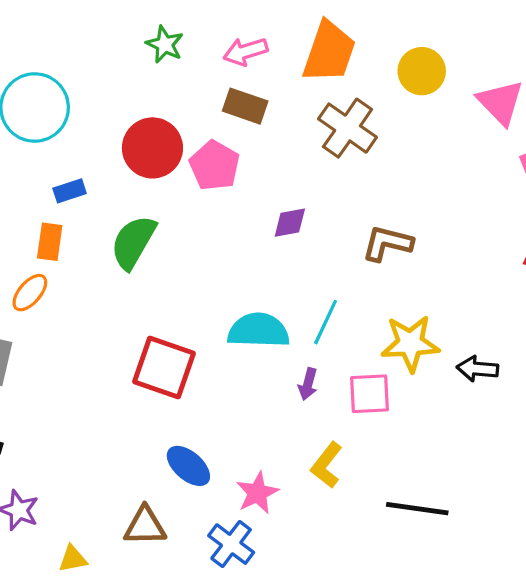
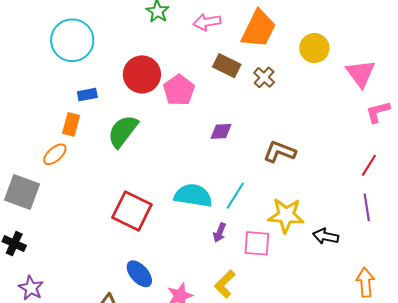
brown rectangle: (245, 106) -> (227, 66), moved
brown cross: (348, 128) -> (264, 77), size x0.6

